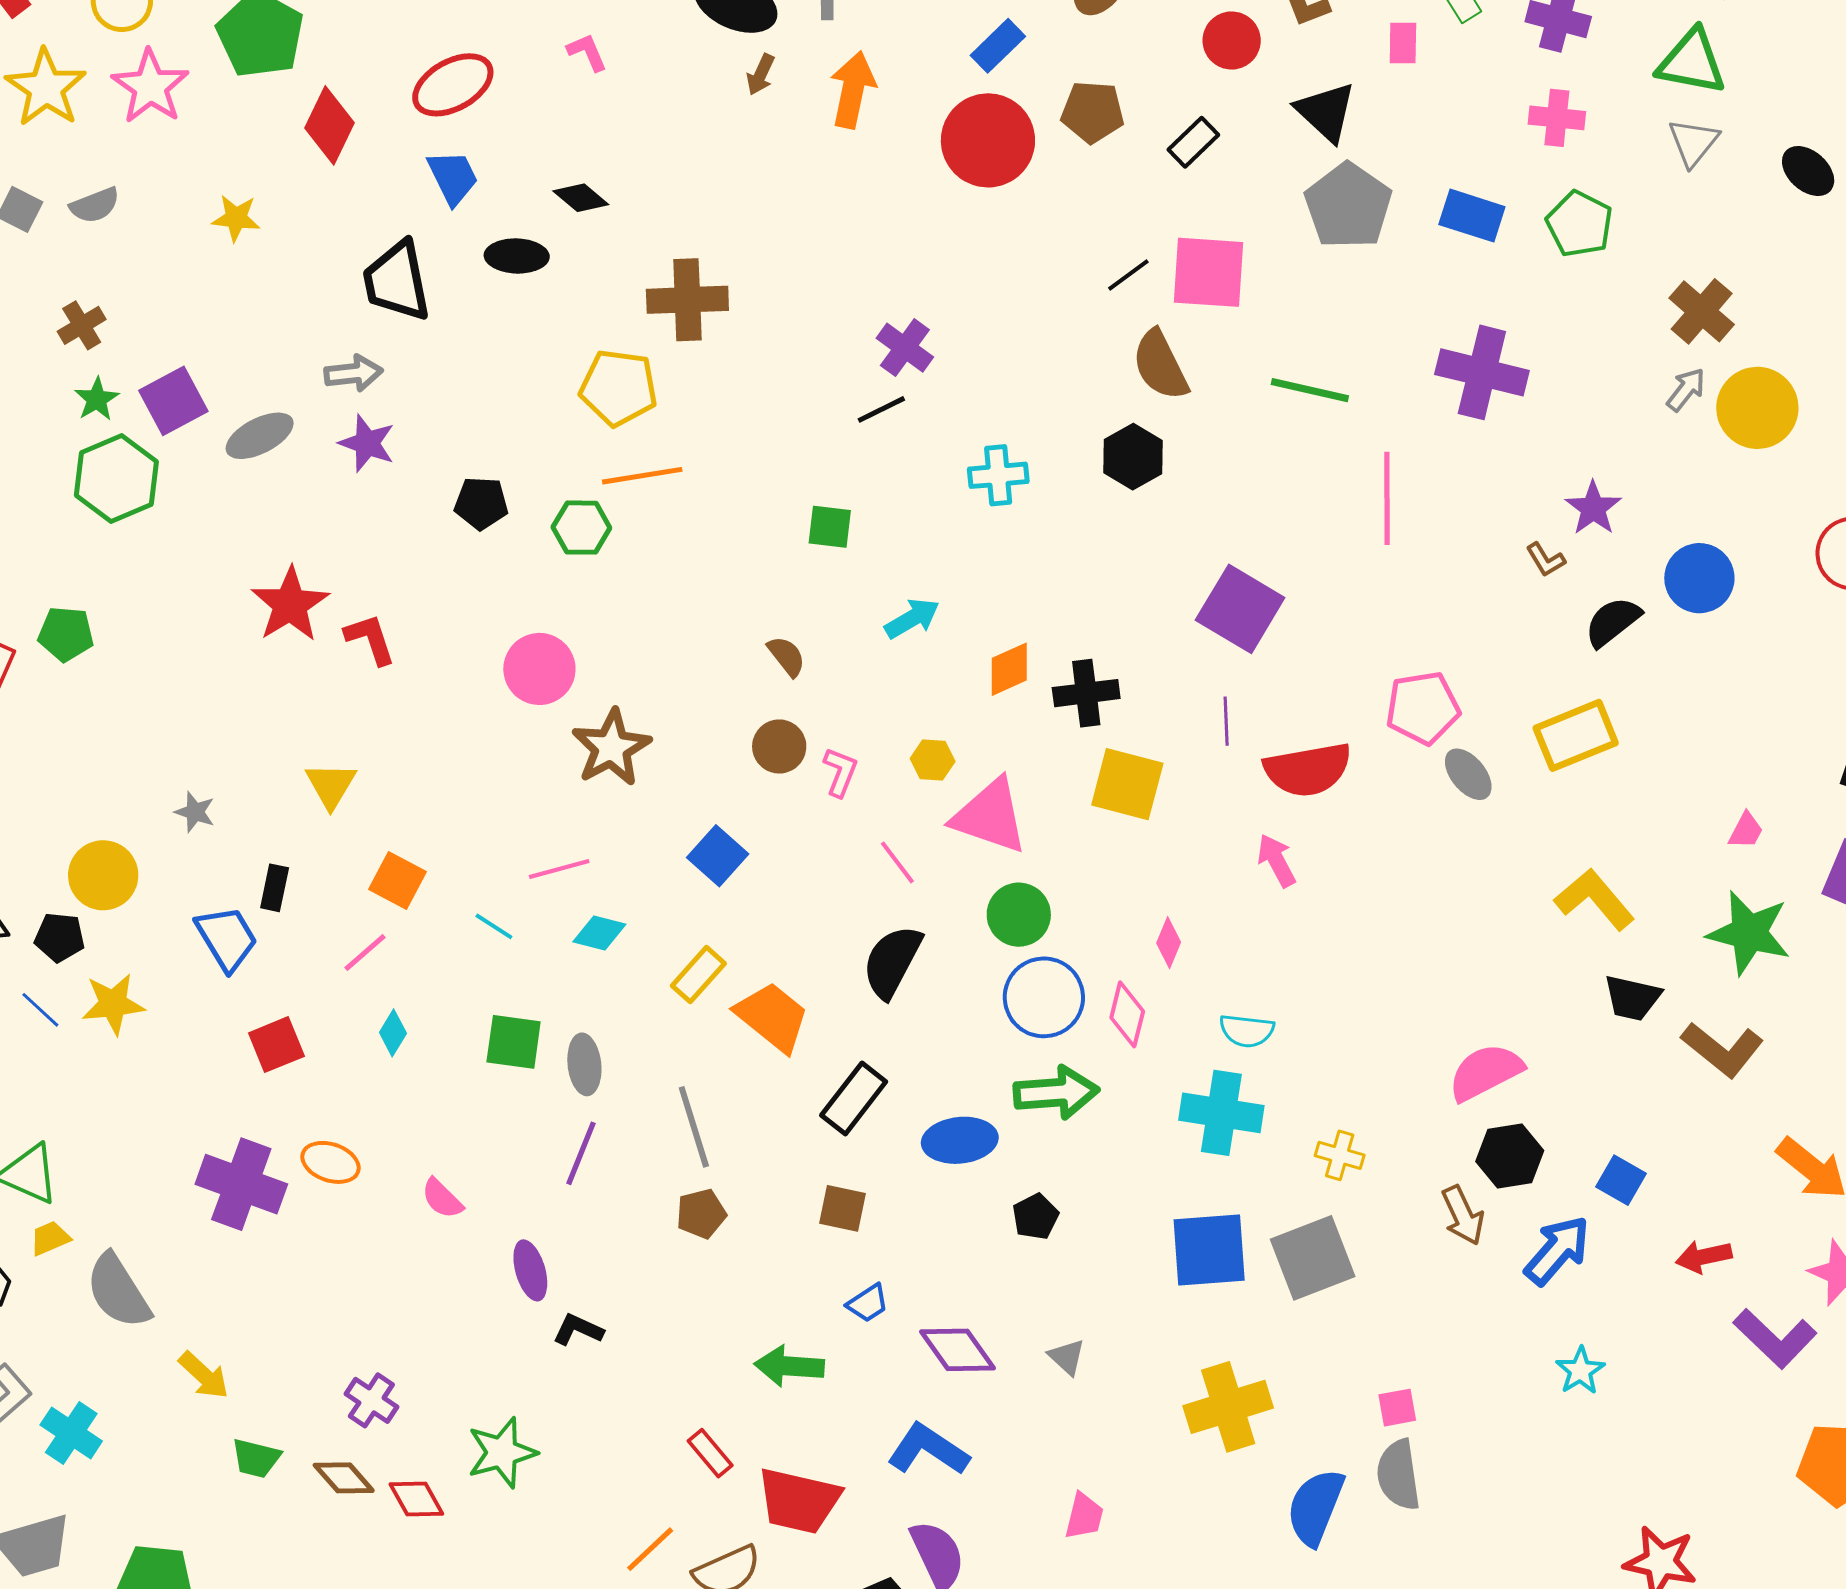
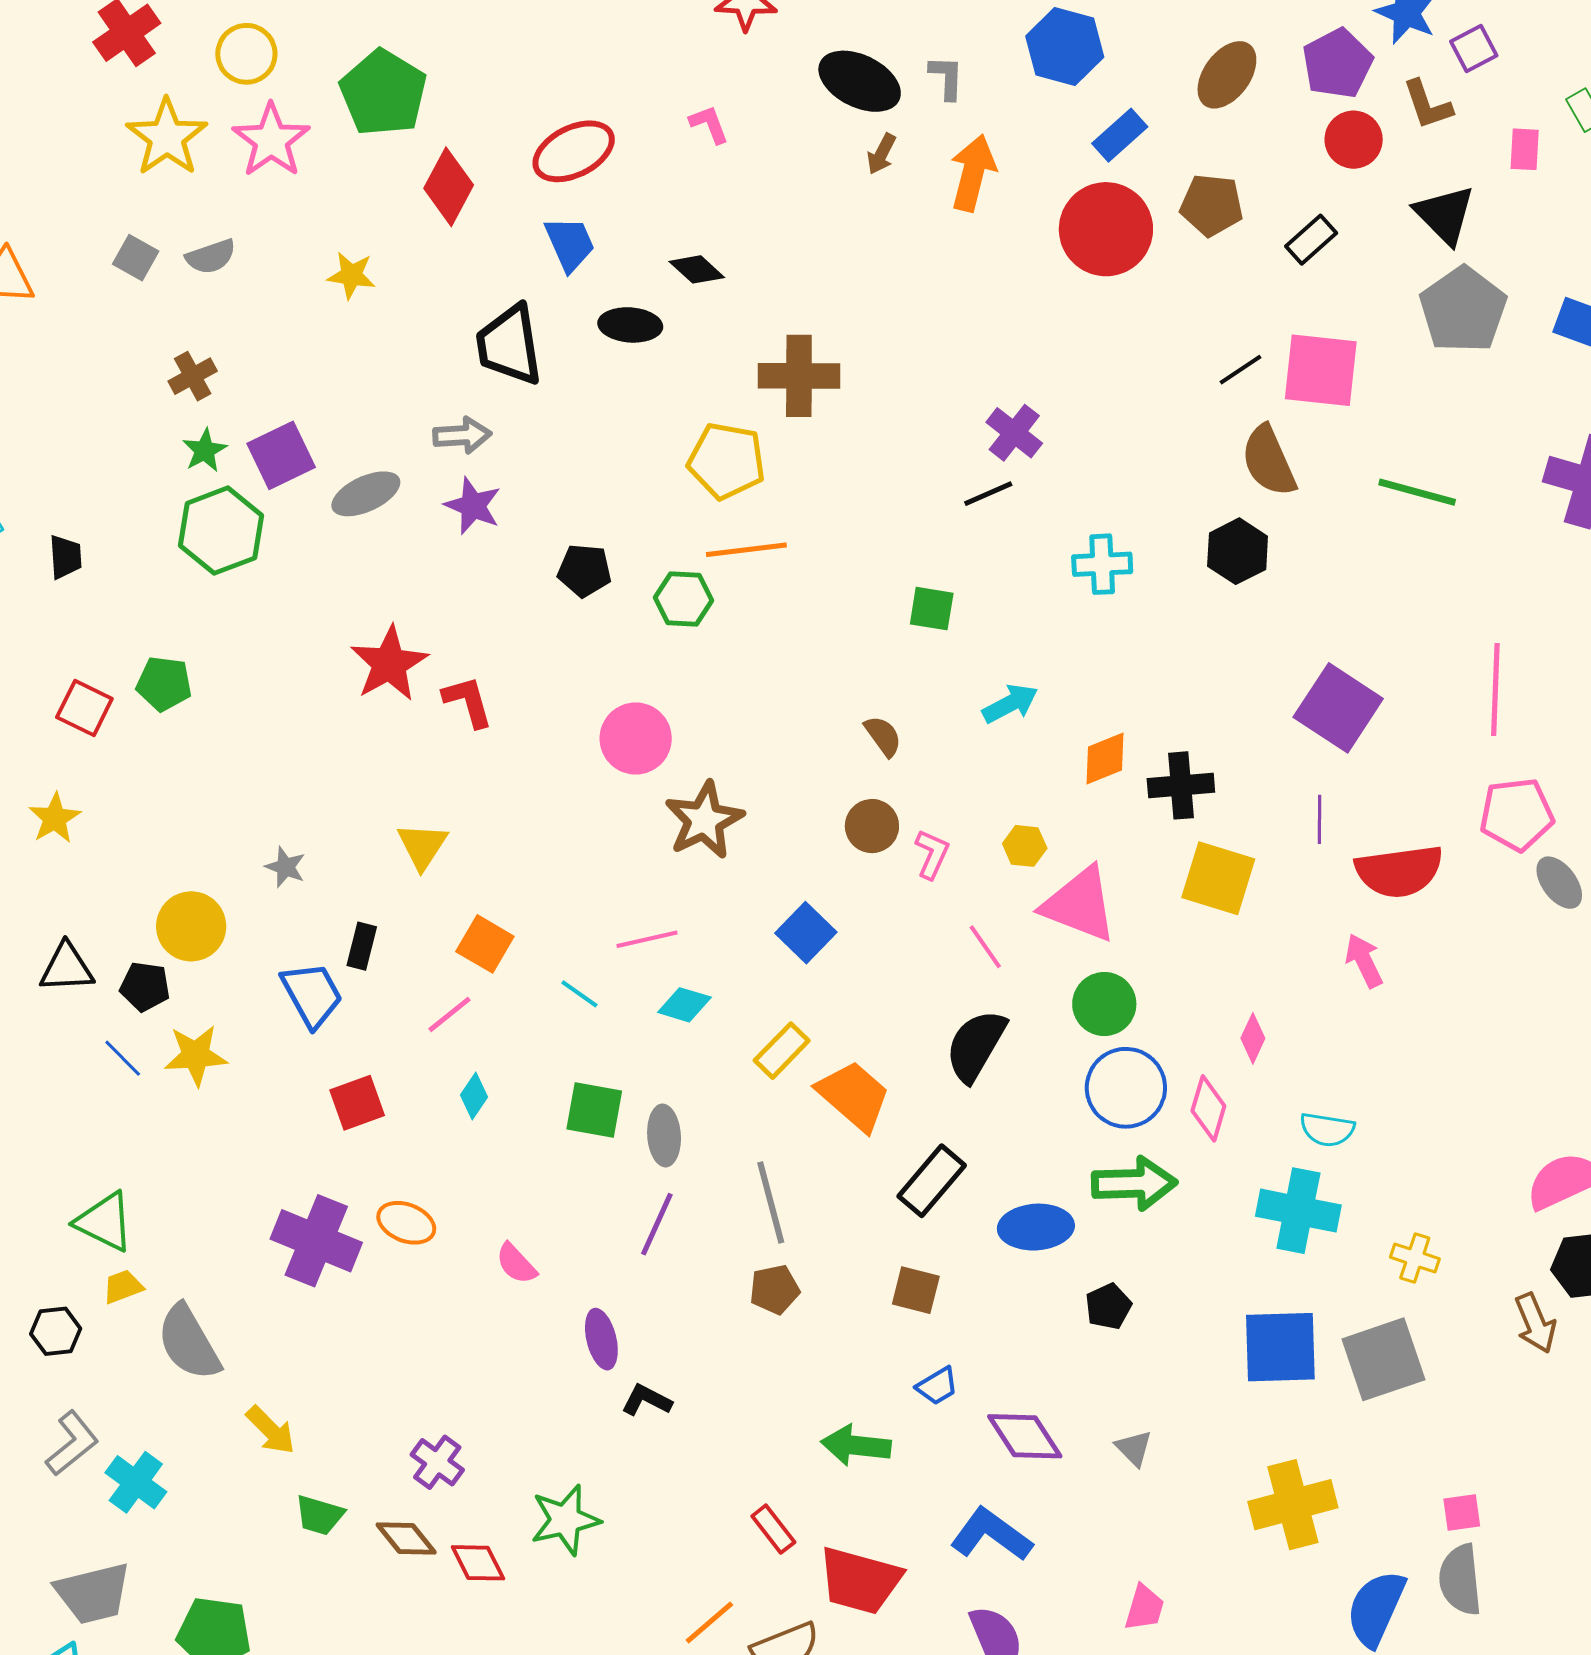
pink line: (1387, 498) -> (1495, 689), moved

